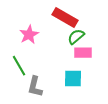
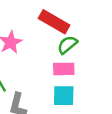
pink rectangle: (83, 53) -> (64, 69), moved

